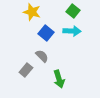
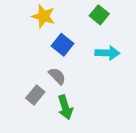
cyan arrow: (72, 31) -> (107, 53), moved
green arrow: (59, 79) -> (65, 107), moved

